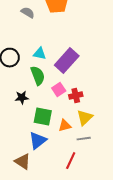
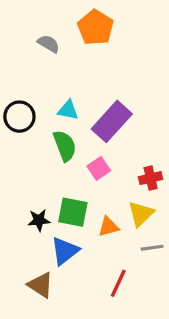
red cross: (76, 96) -> (151, 178), moved
black star: (22, 98) -> (39, 220), moved
gray line: (84, 139) -> (152, 248), moved

